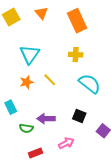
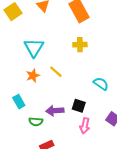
cyan semicircle: (90, 84) -> (101, 84), moved, size x0.7
black square: (79, 116) -> (79, 106), moved
pink arrow: (66, 143) -> (85, 126), moved, turned 133

